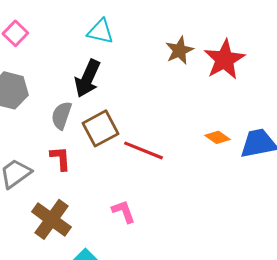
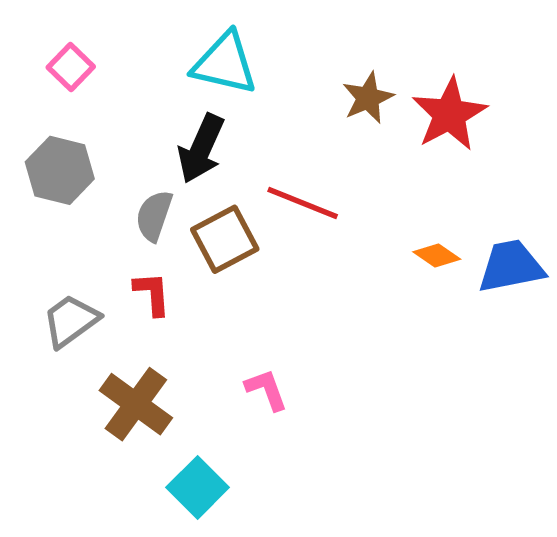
cyan triangle: (100, 31) -> (225, 63), size x1.4
red line: (143, 150) -> (303, 203), moved

